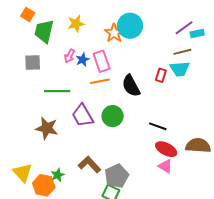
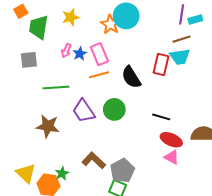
orange square: (28, 15) -> (21, 11), turned 32
purple line: (184, 28) -> (182, 14), turned -42
red rectangle: (161, 75) -> (161, 64), size x1.5

